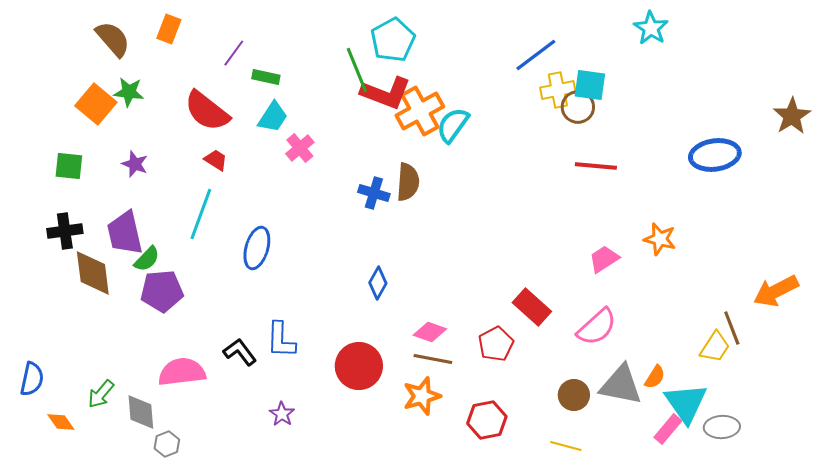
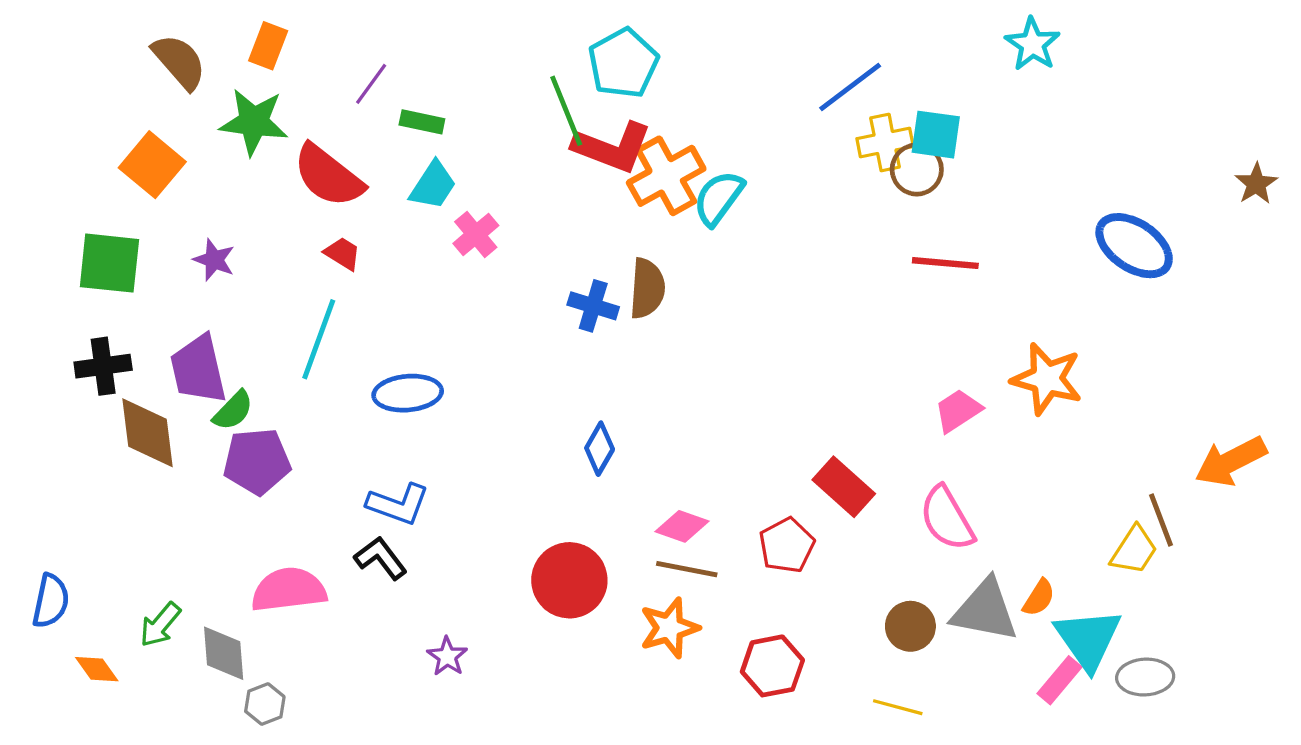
green star: (129, 92) -> (254, 122), moved, size x1.4
brown star: (792, 116) -> (1256, 184), size x0.7
blue ellipse: (715, 155) -> (1134, 246), turned 42
green square: (69, 166) -> (109, 263), size x1.4
orange star: (660, 239) -> (1047, 379), size x1.4
blue ellipse: (257, 248) -> (408, 393), turned 69
pink semicircle: (597, 327) -> (947, 518), turned 102
blue L-shape: (281, 340) -> (398, 504), moved, turned -72

